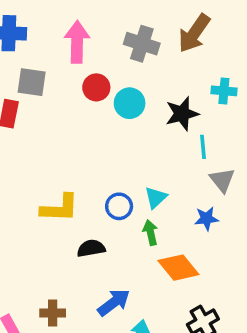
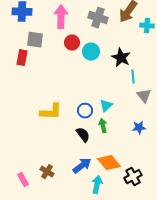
cyan cross: (224, 91) -> (147, 26), moved
black star: (182, 114) -> (121, 58), turned -30
blue star: (206, 219) -> (139, 128), moved
black semicircle: (91, 248) -> (83, 135), moved, turned 63
orange diamond: (178, 268) -> (109, 163), moved
brown cross: (53, 313) -> (47, 172), turned 32

